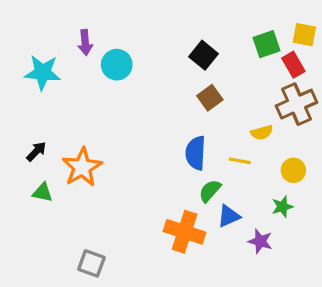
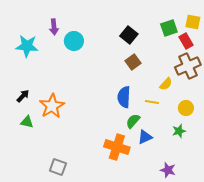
yellow semicircle: (262, 132) -> (166, 84), turned -32
purple star: (260, 241) -> (168, 170), moved

